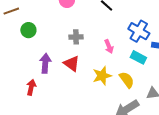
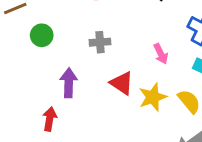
gray cross: (76, 37) -> (100, 42), moved
red triangle: (72, 64) -> (122, 83), moved

